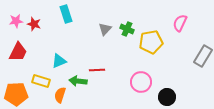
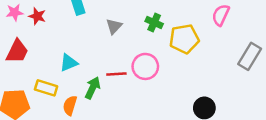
gray triangle: (105, 29) -> (114, 26), moved
green arrow: (78, 81) -> (93, 88), turned 108
pink circle: (141, 82) -> (145, 66), moved

